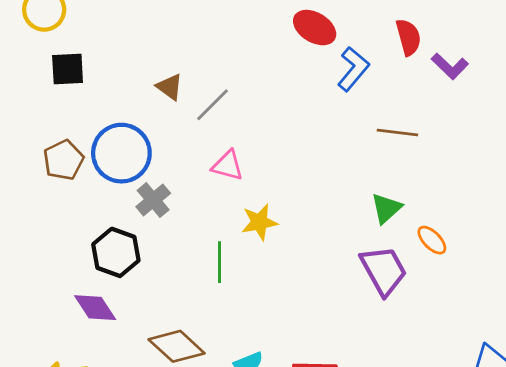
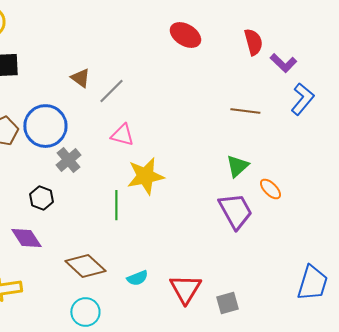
blue L-shape: (353, 69) -> (302, 99), moved
yellow star: (259, 222) -> (145, 176), size x1.4
black hexagon: (116, 252) -> (41, 198), size x0.7

